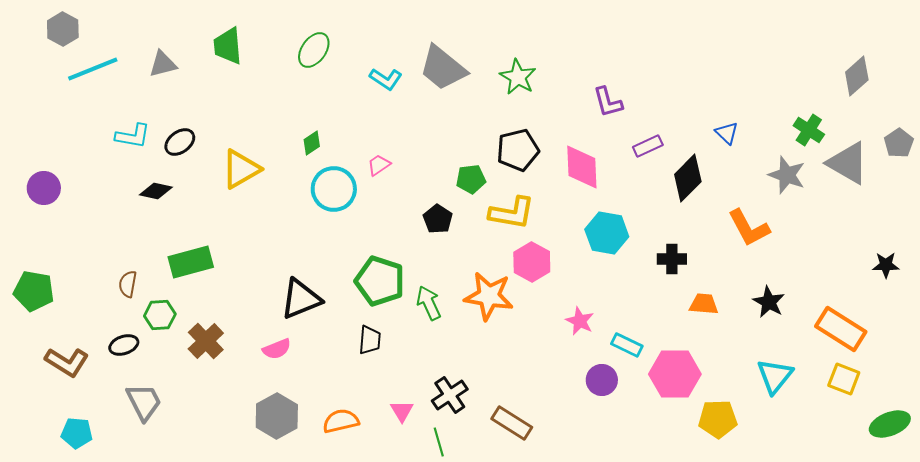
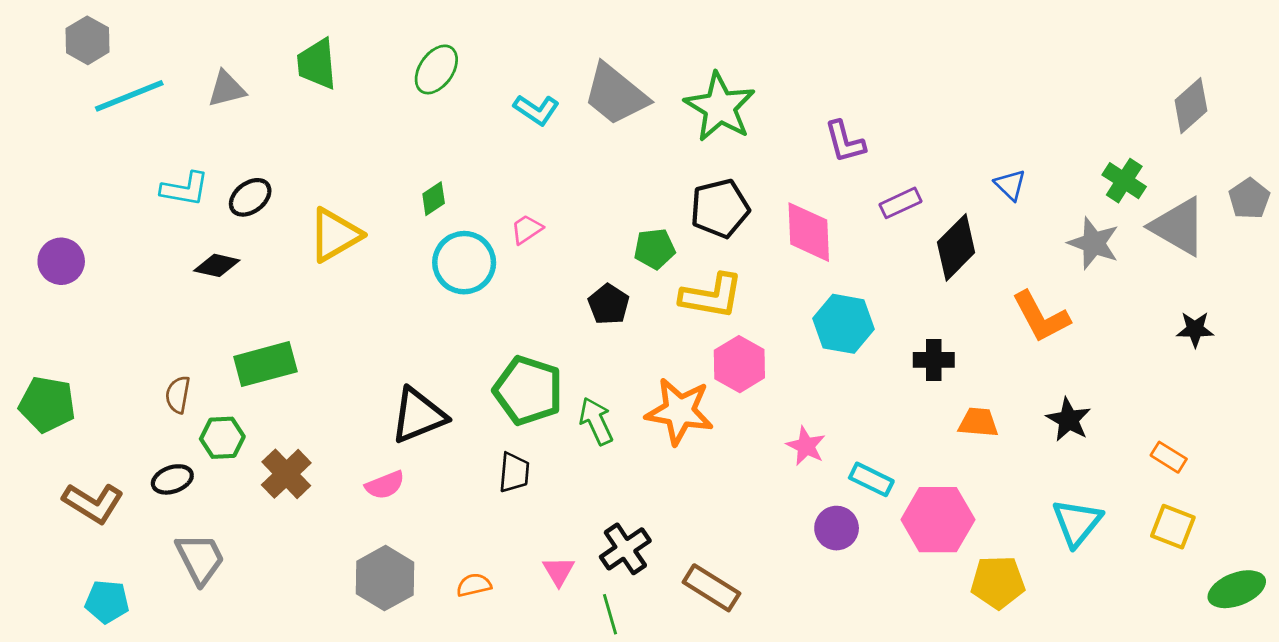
green star: (518, 77) -> (720, 107), size x1.4
black star: (886, 265) -> (1195, 329), moved
orange rectangle: (841, 329) -> (1169, 457), size x0.5
orange semicircle: (341, 421) -> (474, 585), size x0.7

